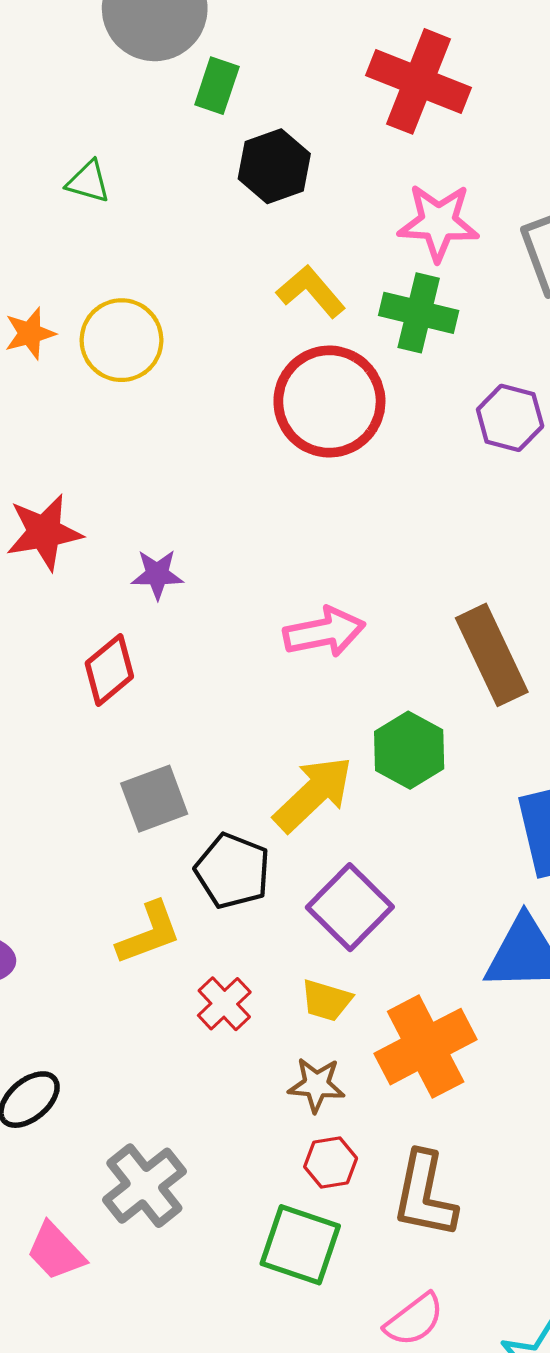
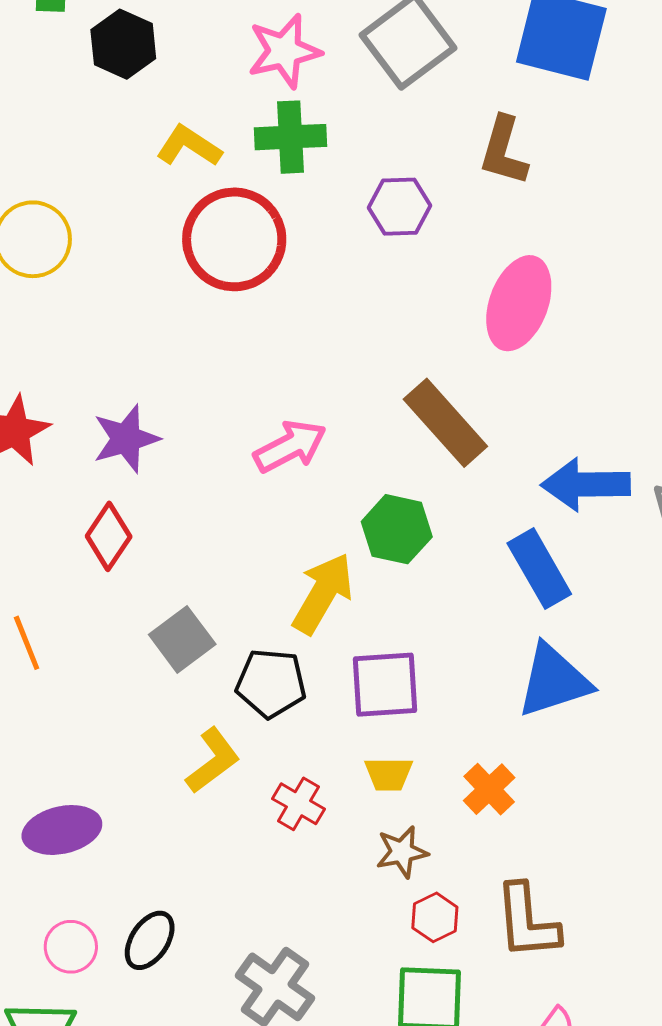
purple star: (157, 574) -> (126, 439), size x1.4
purple square: (350, 907) -> (385, 685), turned -32
orange cross: (426, 1047) -> (489, 789), size x0.6

